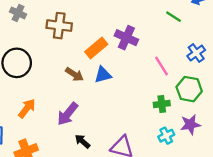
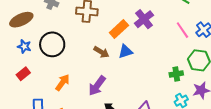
purple cross: (126, 38) -> (144, 19), turned 30
pink line: (161, 66) -> (182, 30), moved

